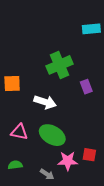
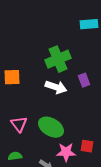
white arrow: (45, 102) -> (56, 87), moved
pink triangle: (19, 132) -> (19, 124), turned 42

